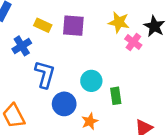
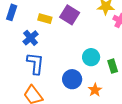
purple square: (73, 26) -> (70, 15), turned 36
blue L-shape: (45, 74) -> (35, 63), moved

